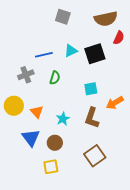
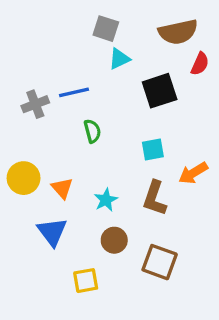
cyan triangle: (71, 51) -> (119, 59), moved
gray cross: (26, 75) -> (35, 104), moved
green semicircle: (55, 78) -> (92, 131), turned -32
brown circle: (55, 143) -> (114, 240), moved
brown square: (95, 156) -> (160, 262), turned -35

